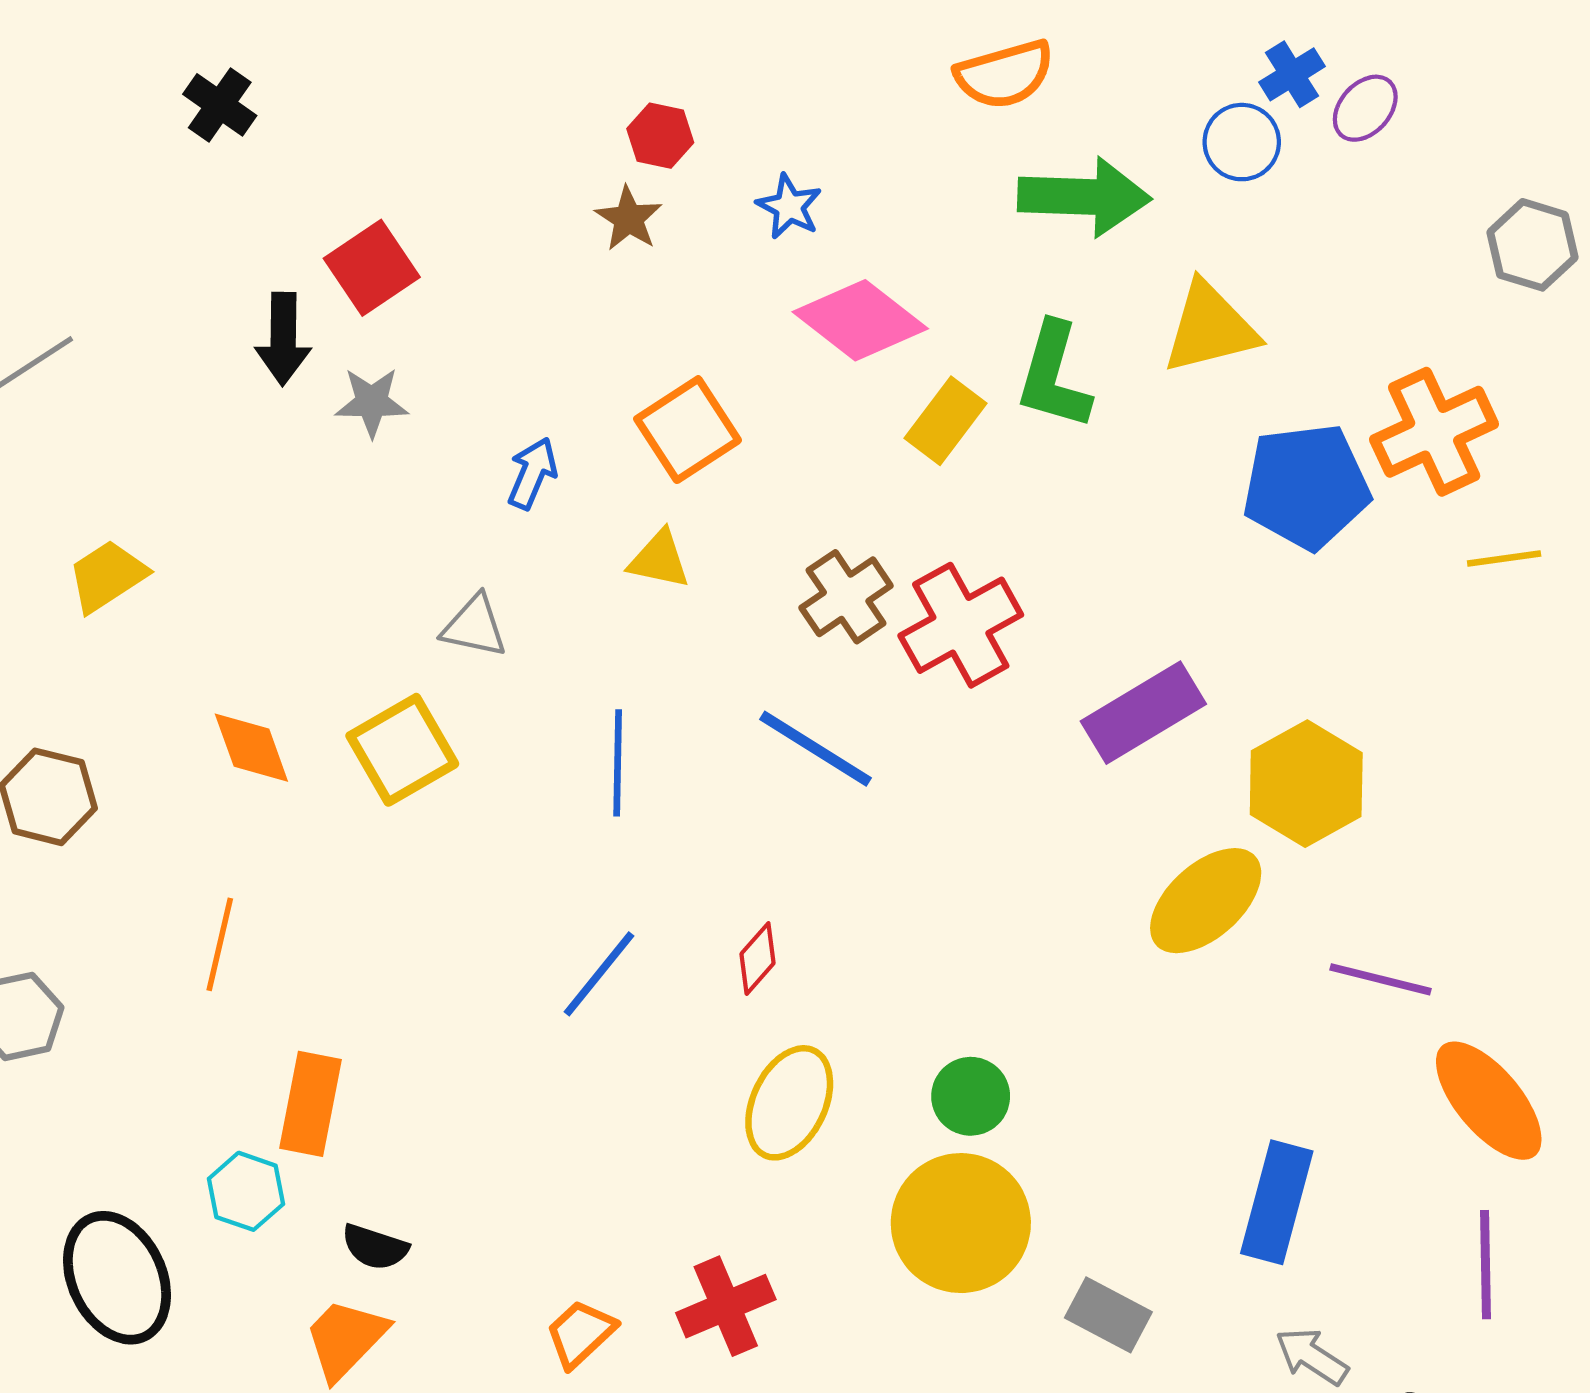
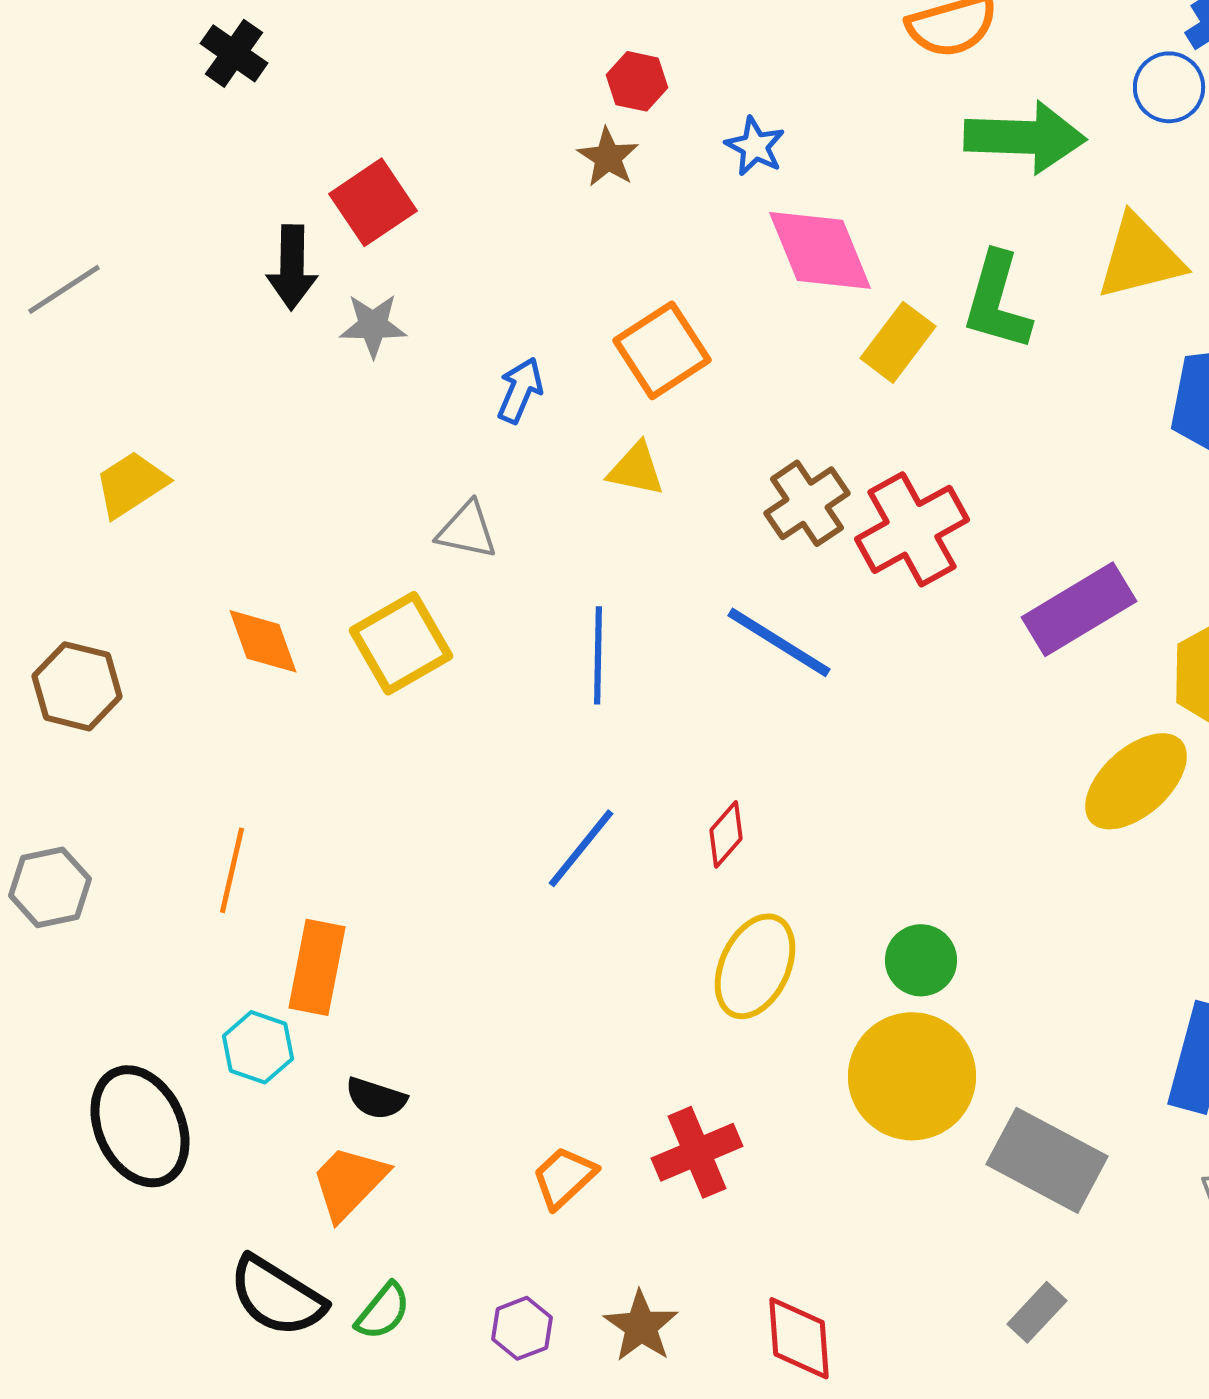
pink diamond: (860, 320) -> (820, 250), turned 30
orange line: (220, 944) -> (232, 870), moved
gray rectangle: (1108, 1315) -> (1047, 1160), size x1.5

